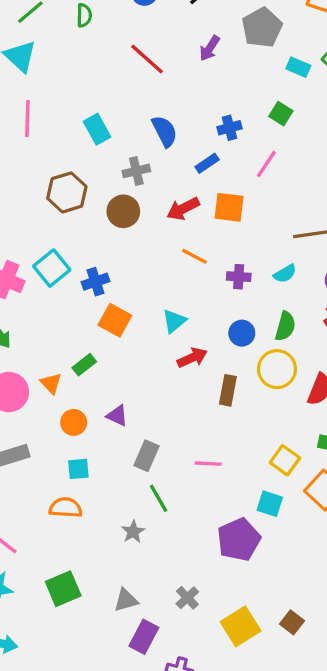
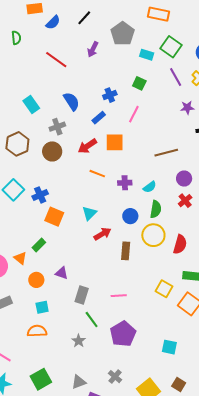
cyan semicircle: (285, 274) -> (150, 187), moved
cyan square: (270, 504) -> (169, 347), moved
purple pentagon: (239, 540) -> (123, 334), moved

